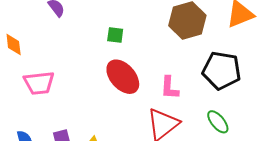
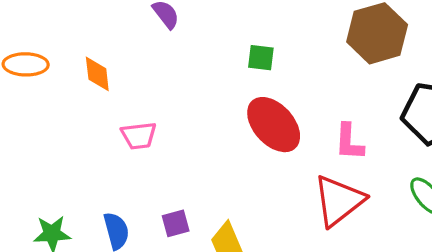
pink trapezoid: (39, 83) -> (139, 136), size x0.7

